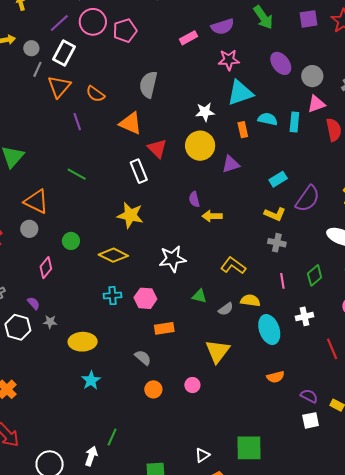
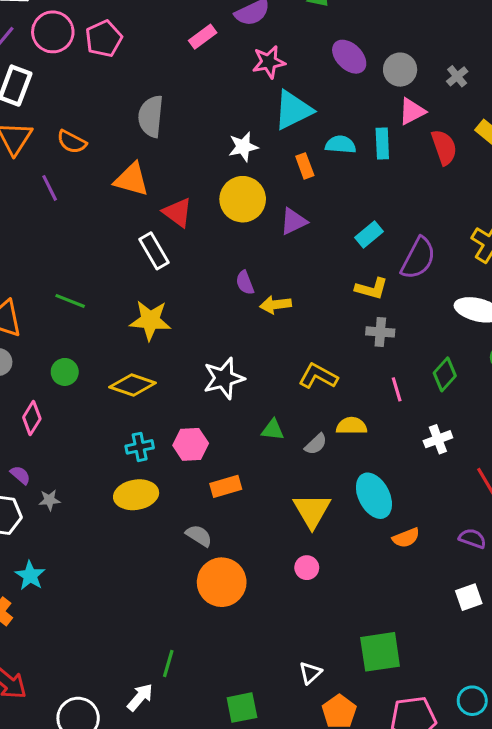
green line: (77, 174) -> (70, 301), moved
cyan ellipse: (269, 330) -> (374, 496), moved
yellow ellipse: (83, 342) -> (136, 495), moved
cyan star: (91, 380) -> (30, 576), moved
pink circle: (192, 385) -> (307, 568), moved
orange circle: (153, 389) -> (222, 582), size x1.8
purple semicircle: (309, 396) -> (472, 538), moved
white arrow: (91, 456) -> (140, 697), turned 30

